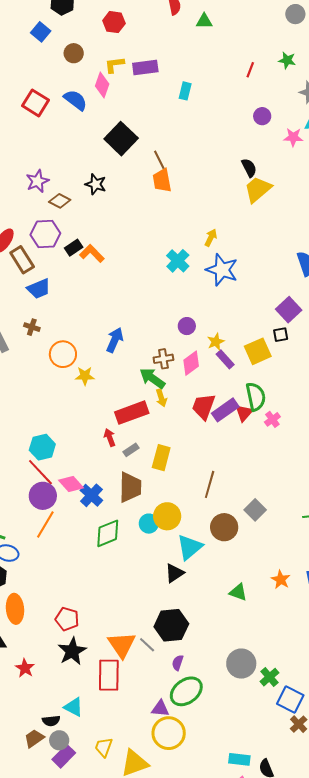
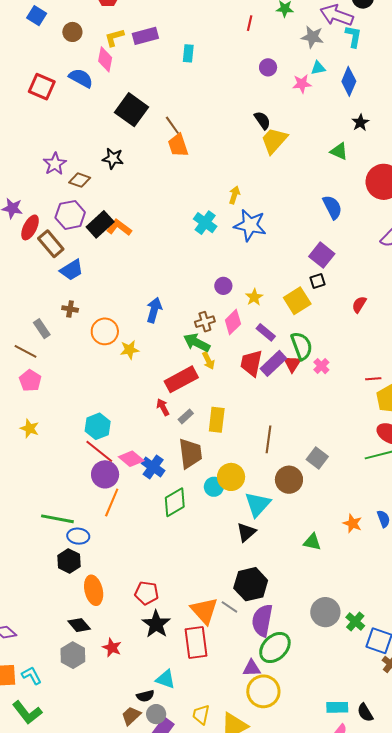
black rectangle: (74, 248) -> (100, 224), size x1.5
purple rectangle: (225, 359) -> (266, 332), moved
purple semicircle: (178, 663) -> (262, 620), size x2.0

